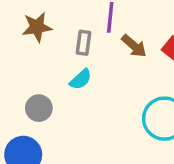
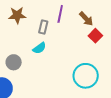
brown arrow: (134, 46) -> (86, 19), moved

